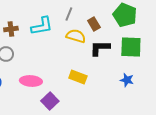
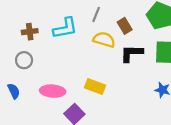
yellow rectangle: (78, 77) -> (95, 86), moved

